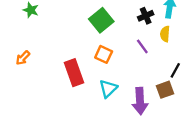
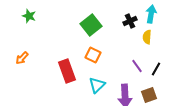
purple line: (142, 46) -> (137, 66), moved
brown square: (165, 90) -> (149, 95), moved

